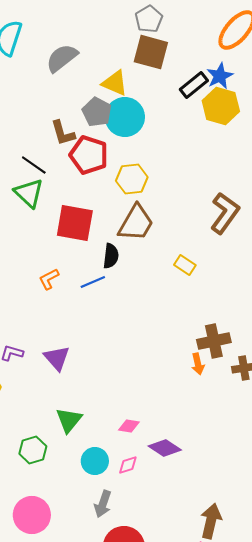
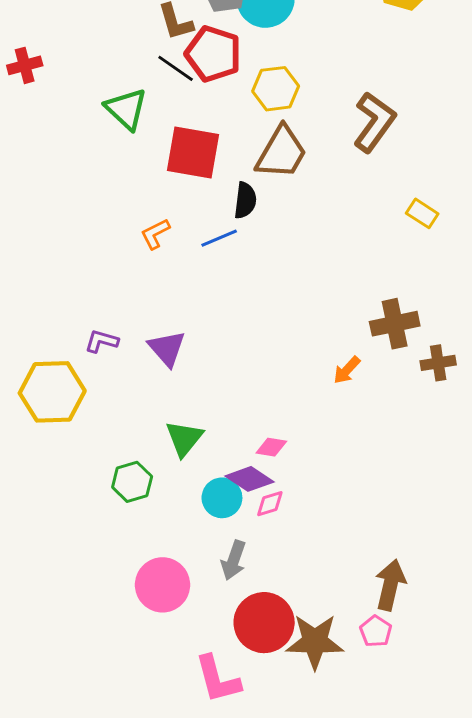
black line: (34, 165) -> (176, 68), moved
brown L-shape: (225, 213) -> (374, 122), moved
yellow rectangle: (185, 265) -> (422, 213), moved
orange arrow: (198, 364) -> (347, 370), moved, turned 55
purple diamond: (165, 448) -> (250, 479), moved
pink circle: (32, 515) -> (162, 585), moved

